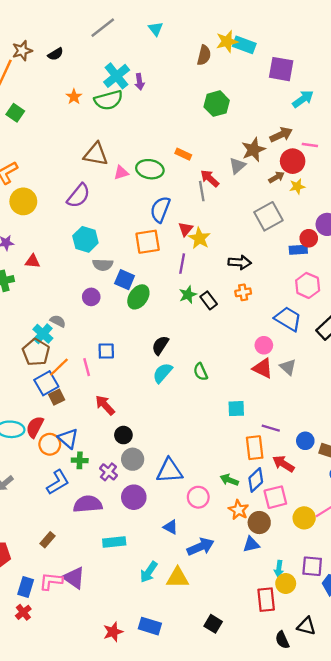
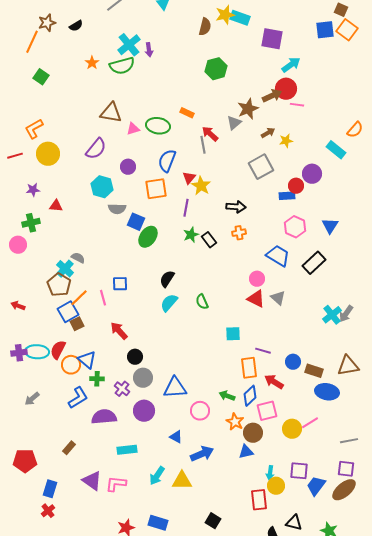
red circle: (293, 161) -> (286, 89), moved
purple circle: (91, 297) -> (128, 167), moved
pink L-shape: (51, 581) -> (116, 484), moved

